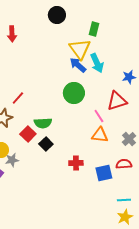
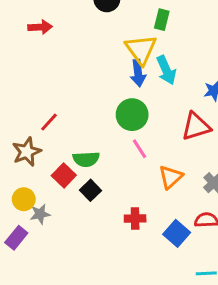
red arrow: (12, 34) -> (40, 27), turned -91
blue arrow: (78, 65) -> (138, 73), turned -138
pink line: (99, 116) -> (139, 149), moved
orange triangle: (100, 135) -> (171, 177), turned -48
blue square: (104, 173) -> (177, 233), turned -36

